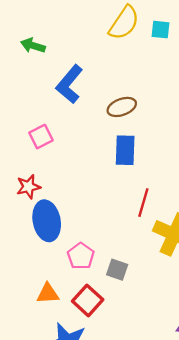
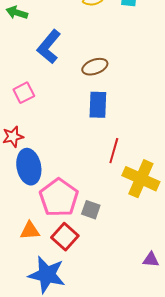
pink pentagon: (81, 256) -> (59, 198), size x1.6

